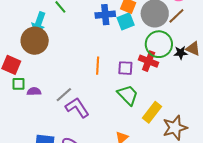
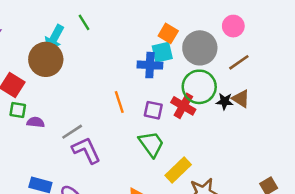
blue cross: (105, 15) -> (150, 65), moved
brown line: (176, 16) -> (239, 62), moved
orange line: (98, 66) -> (119, 102), turned -30

